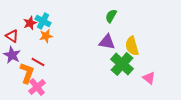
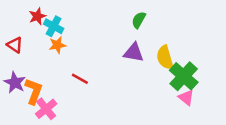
red star: (30, 23) -> (37, 16), moved
purple star: (12, 55) -> (15, 83), moved
red line: (38, 62) -> (80, 79), moved
green cross: (122, 64) -> (184, 76), moved

